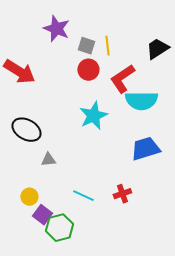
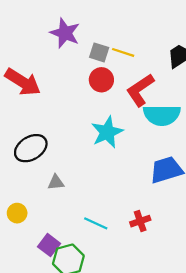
yellow line: (107, 46) -> (123, 52), turned -66
black ellipse: (26, 130) -> (31, 148), turned -60
yellow circle: (29, 197) -> (17, 213), moved

